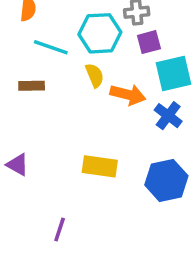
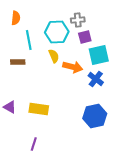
cyan line: (51, 47) -> (29, 40), turned 60
yellow rectangle: (100, 166) -> (39, 109), moved

